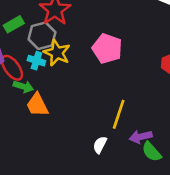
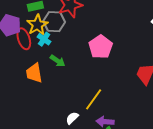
yellow star: (57, 53) -> (37, 25), moved
green arrow: (23, 87) -> (58, 61), moved

